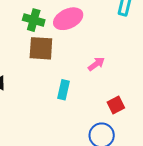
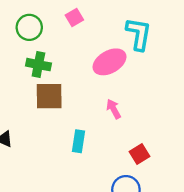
pink ellipse: (68, 19) -> (110, 62), moved
pink arrow: (96, 64) -> (114, 109), turned -78

